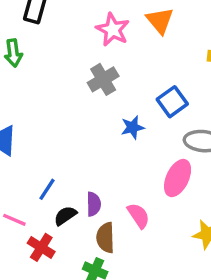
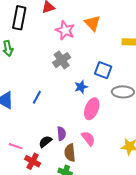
blue square: (172, 102) -> (103, 70), turned -30
pink ellipse: (178, 178) -> (92, 109), moved
blue line: (47, 189) -> (37, 97), moved

